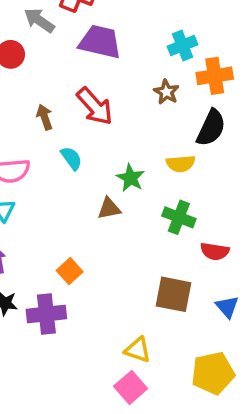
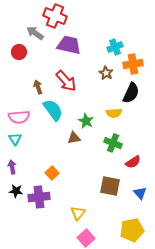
cyan semicircle: (71, 158) -> (53, 110), size x1.6
red semicircle: (215, 251) -> (133, 162), turned -42
yellow triangle: (138, 350) -> (78, 213), moved, turned 49

